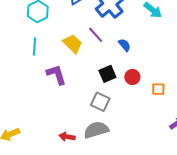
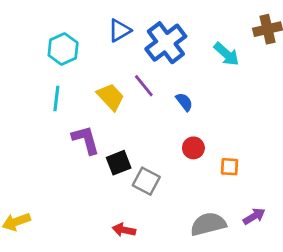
black square: (107, 74) -> (119, 163), moved
gray semicircle: (96, 130) -> (208, 224), moved
red arrow: (67, 137) -> (124, 230), moved

